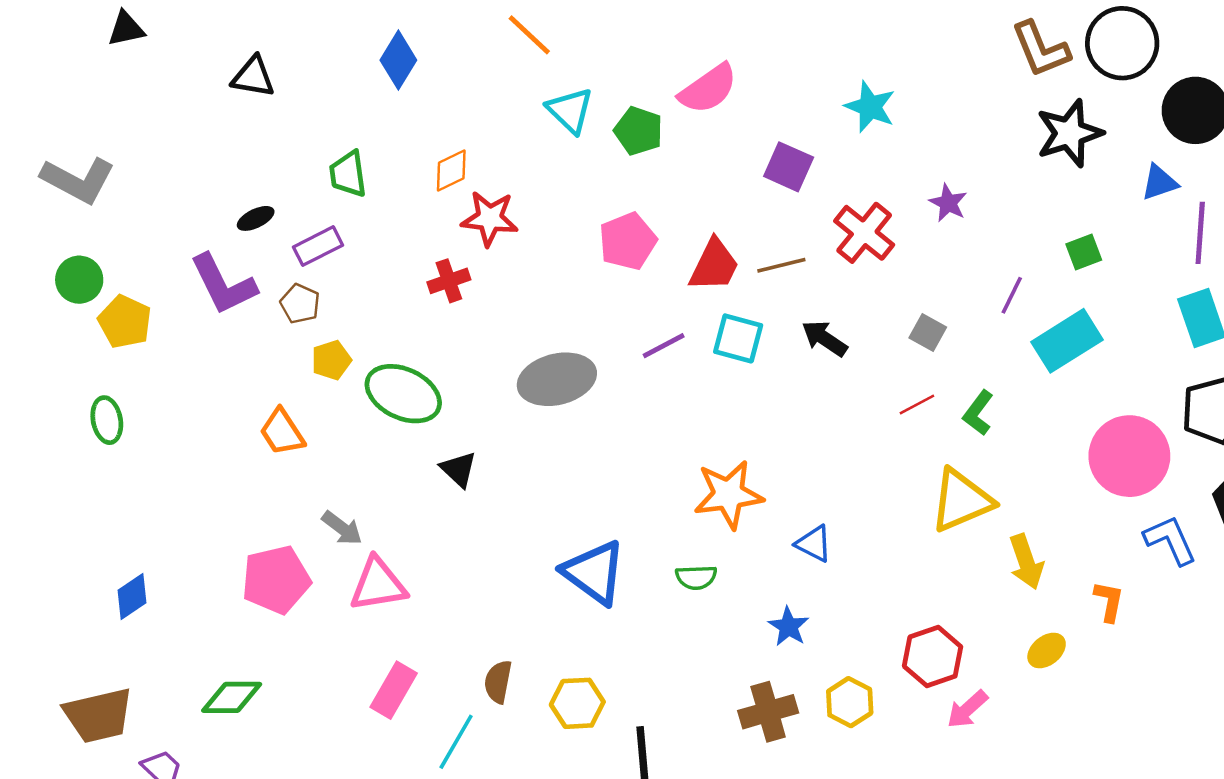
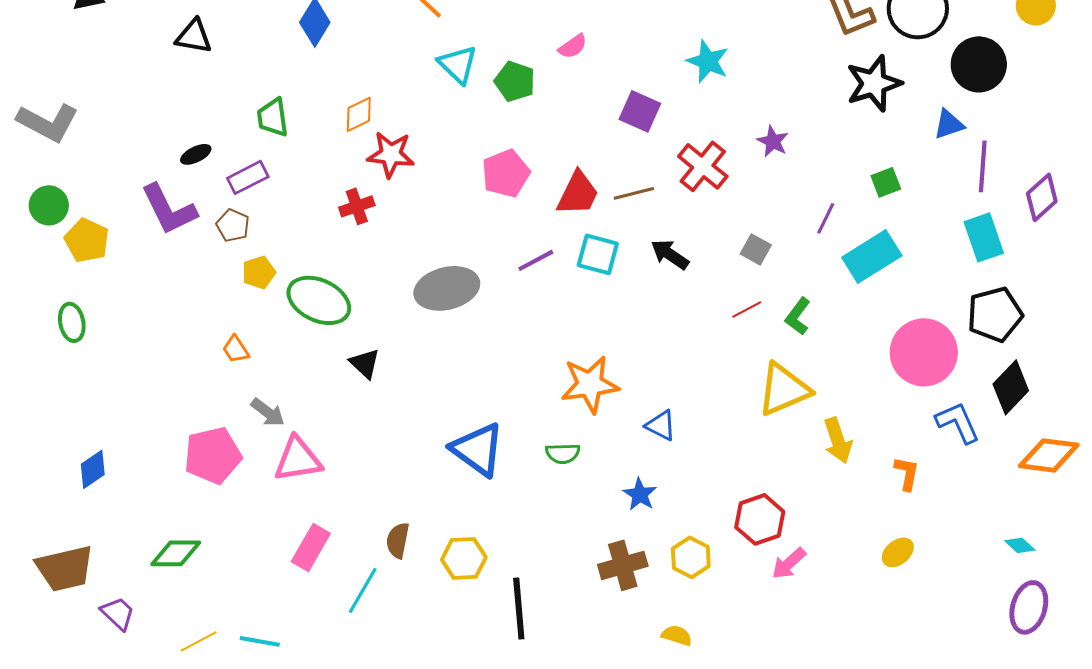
pink semicircle: (708, 89) -> (573, 46), size x0.6
orange trapezoid: (282, 432) -> (236, 349), moved, size x0.7
yellow ellipse: (1047, 651) -> (898, 552), moved

